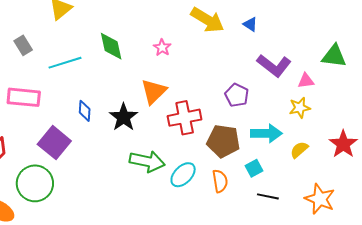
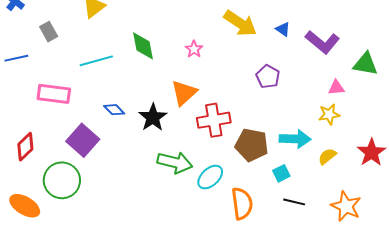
gray rectangle: (23, 45) -> (49, 32), moved
purple L-shape: (274, 65) -> (322, 42), moved
purple pentagon: (237, 95) -> (268, 77), moved
blue diamond: (85, 111) -> (114, 110), turned -50
orange semicircle: (220, 181) -> (242, 204), moved, size x1.4

